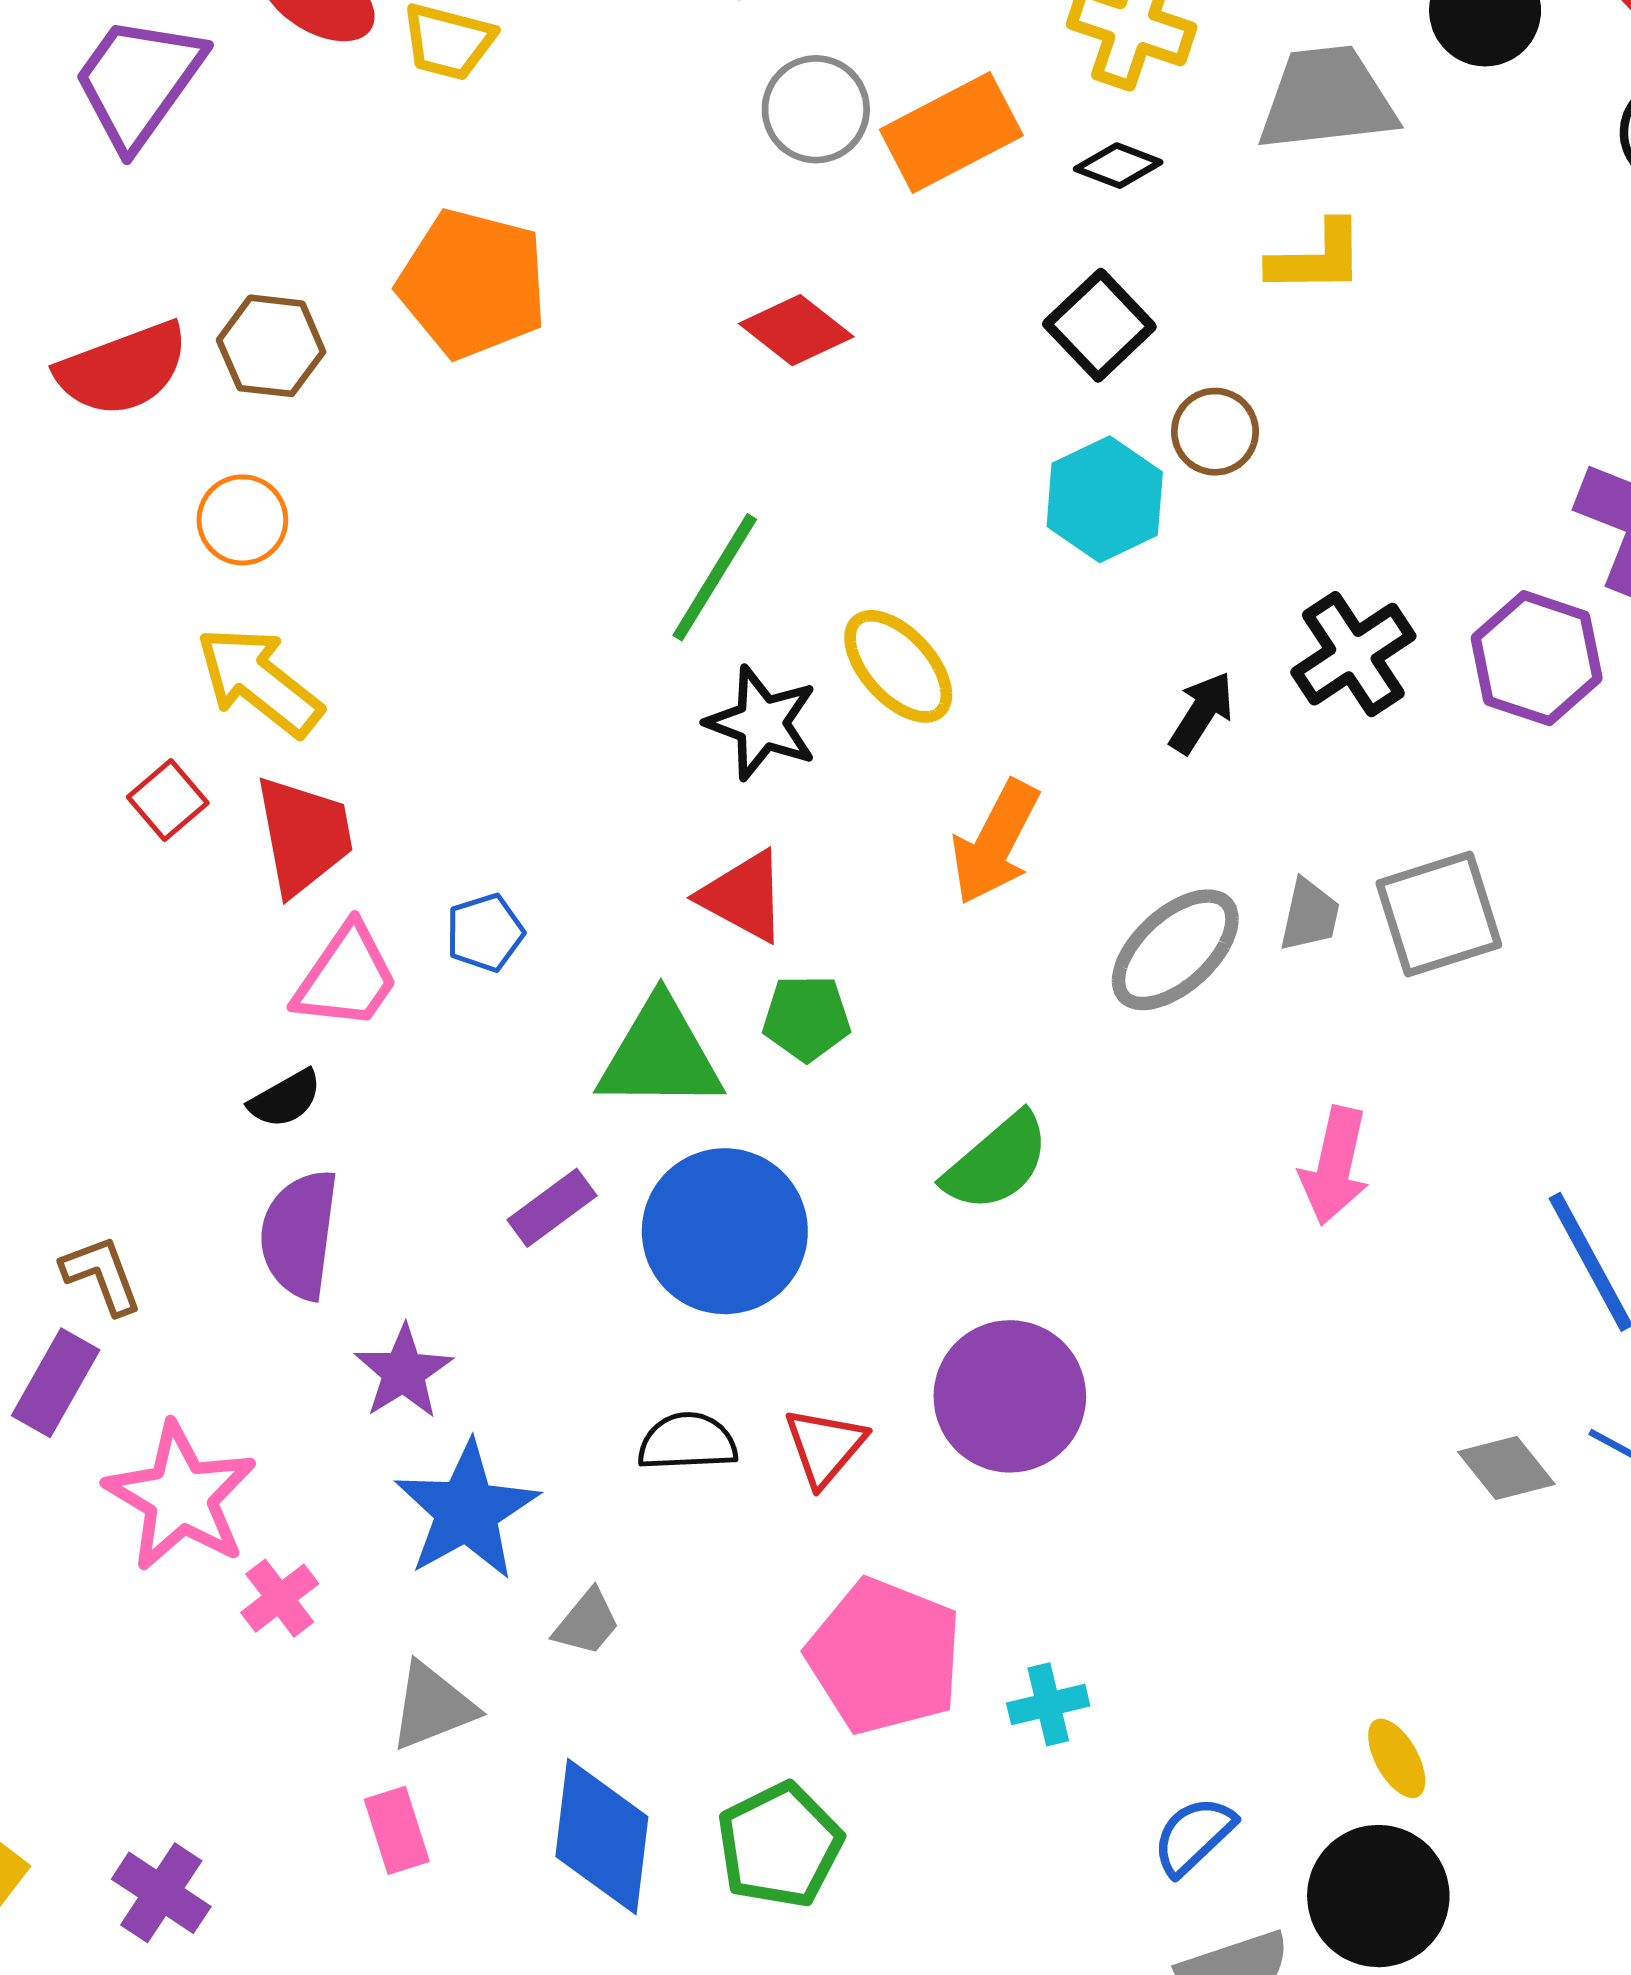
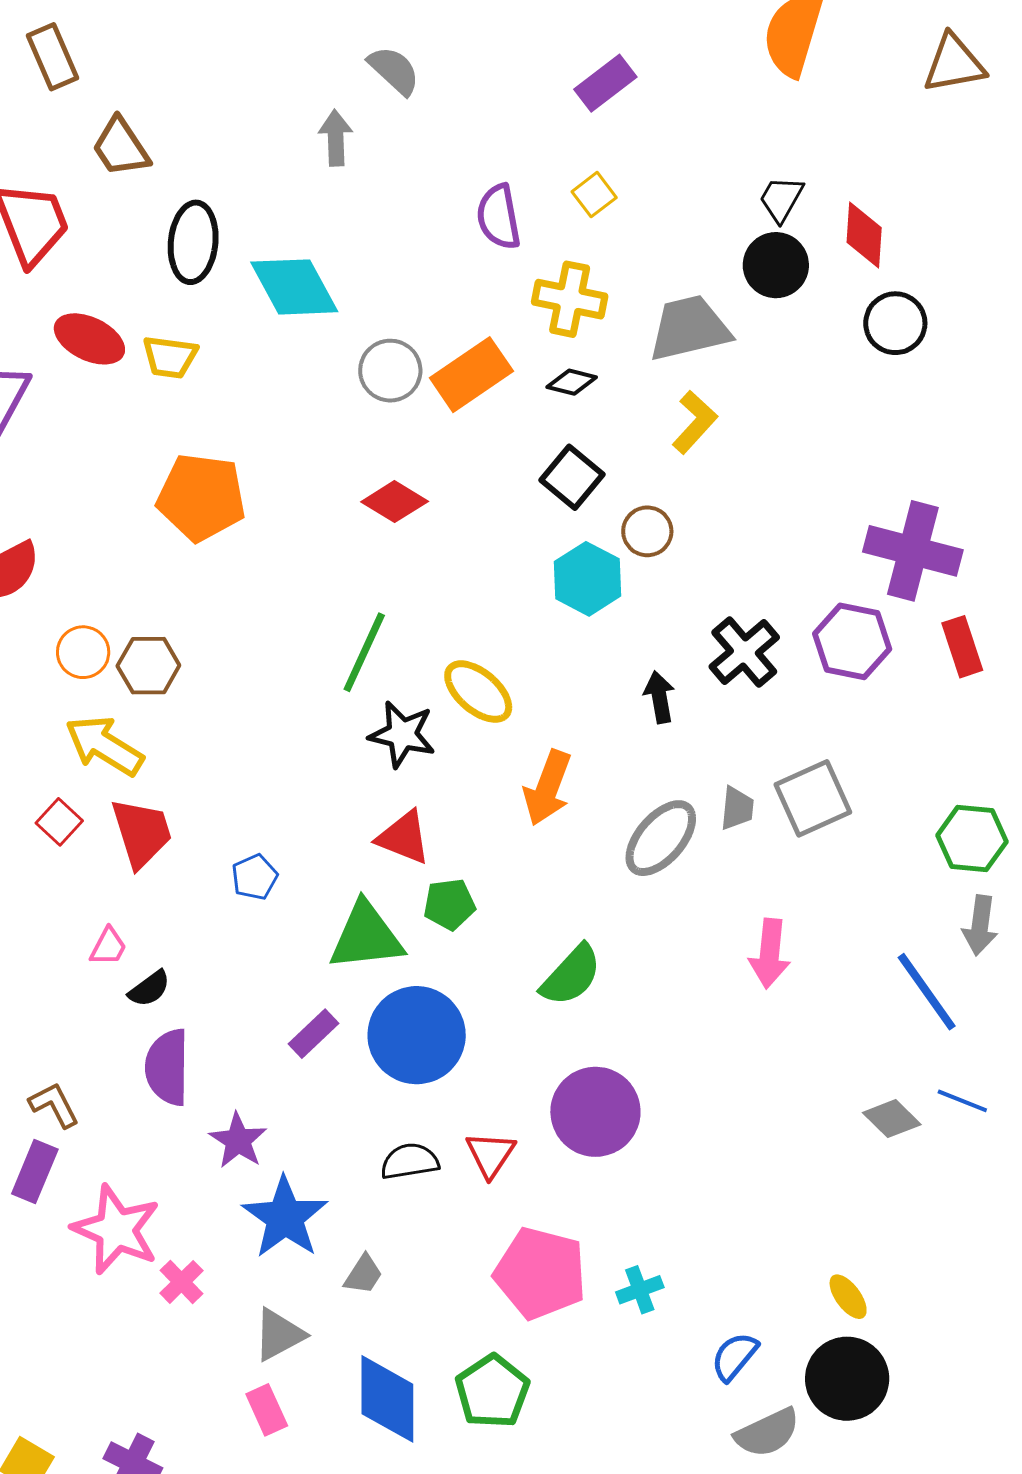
yellow L-shape: (1317, 258) -> (695, 422), turned -40
brown hexagon: (271, 346) -> (148, 666), moved
black arrow: (1202, 713) -> (659, 697), turned -36
pink trapezoid: (346, 977) -> (108, 947), moved, size x0.6

